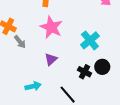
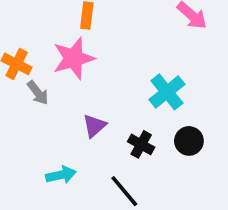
pink star: (51, 27) -> (74, 58), moved, turned 30
black cross: (84, 72) -> (141, 144), moved

